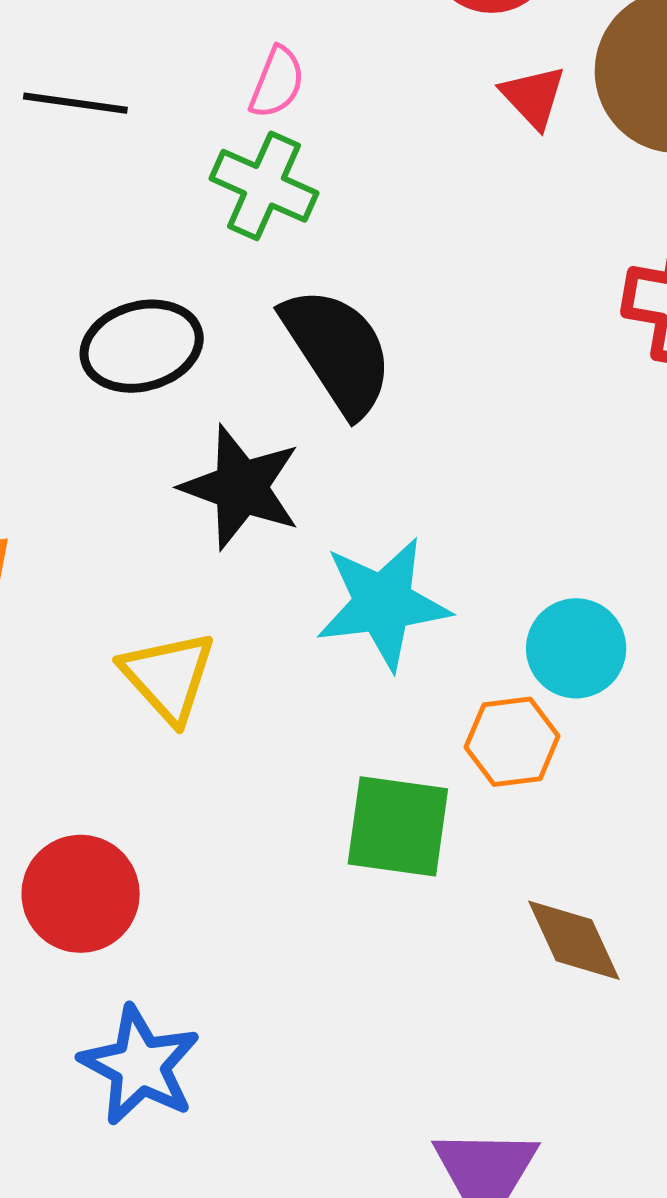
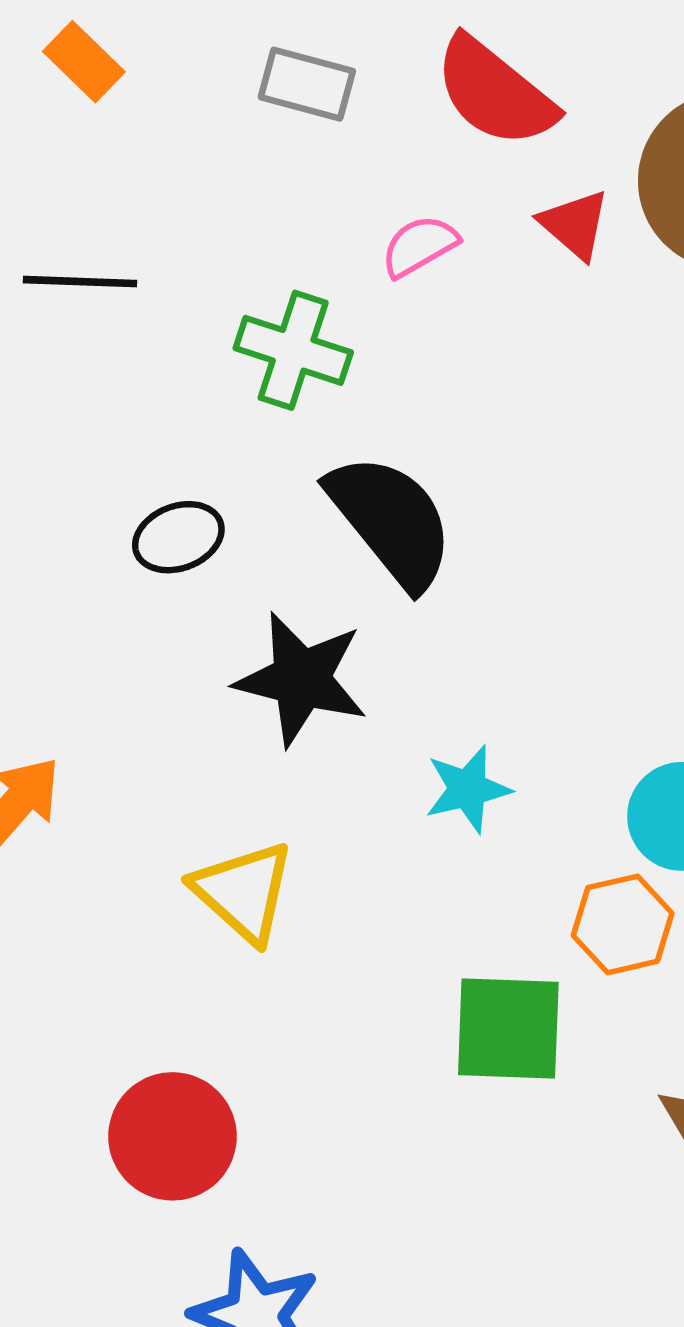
pink semicircle: (277, 82) -> (419, 246), moved, turned -136
black ellipse: (142, 346) -> (178, 537), size x0.7
cyan star: (383, 603) -> (468, 789), size x0.6

